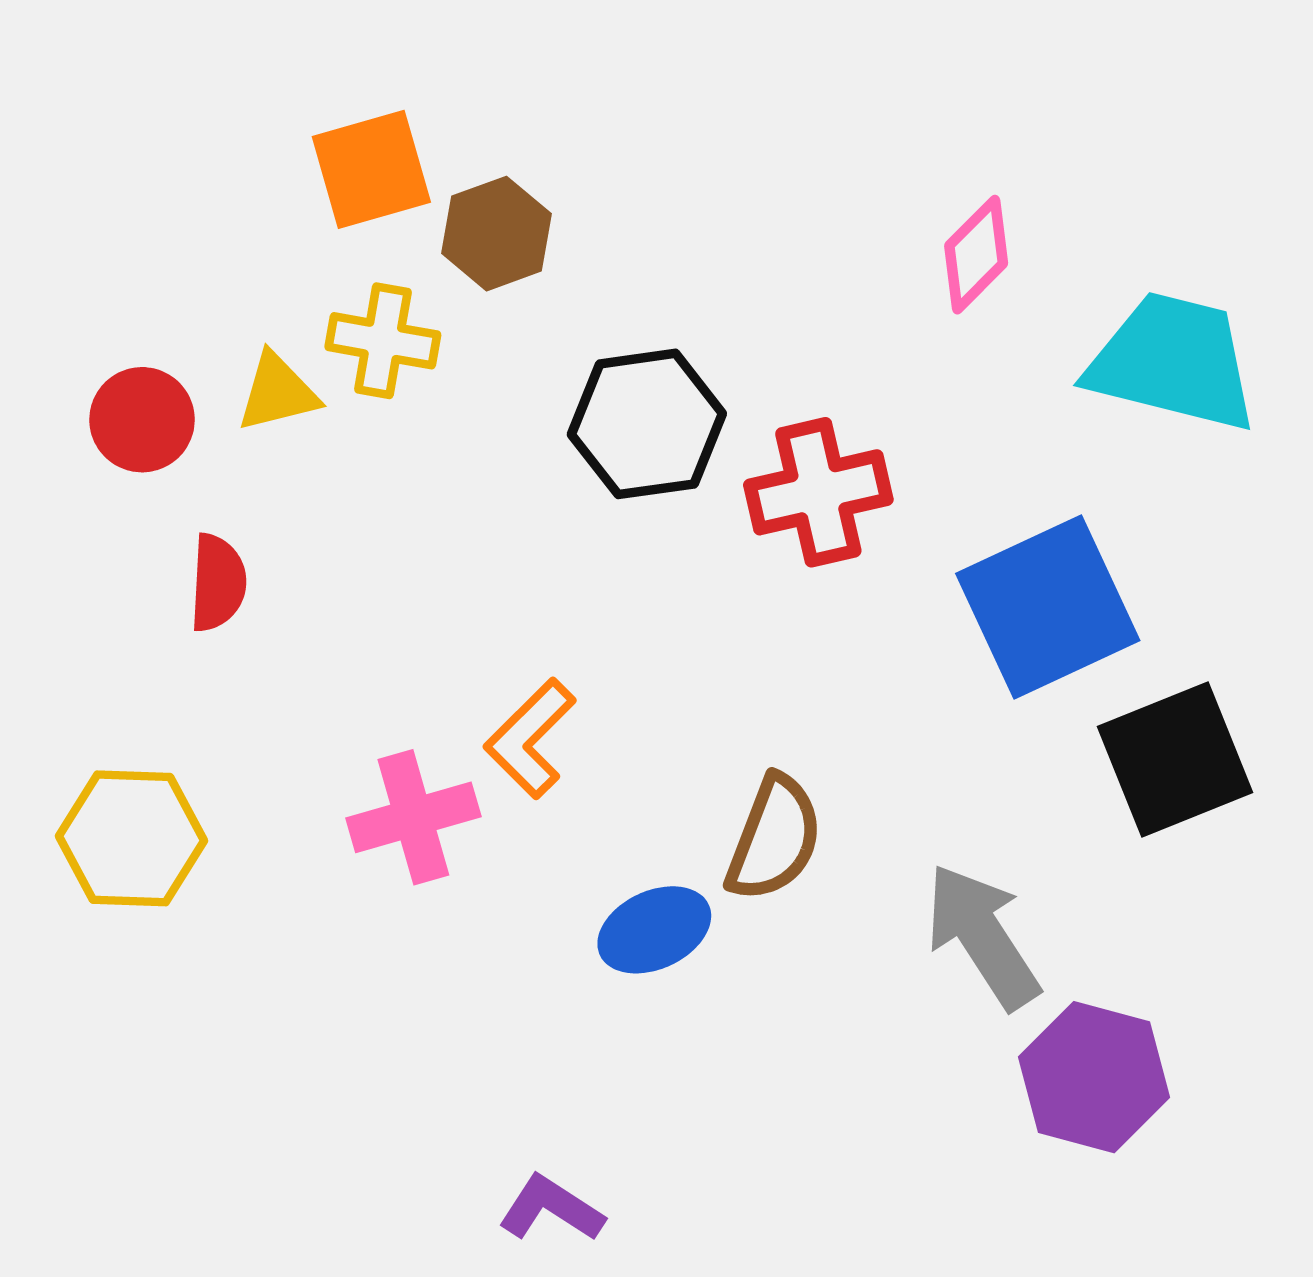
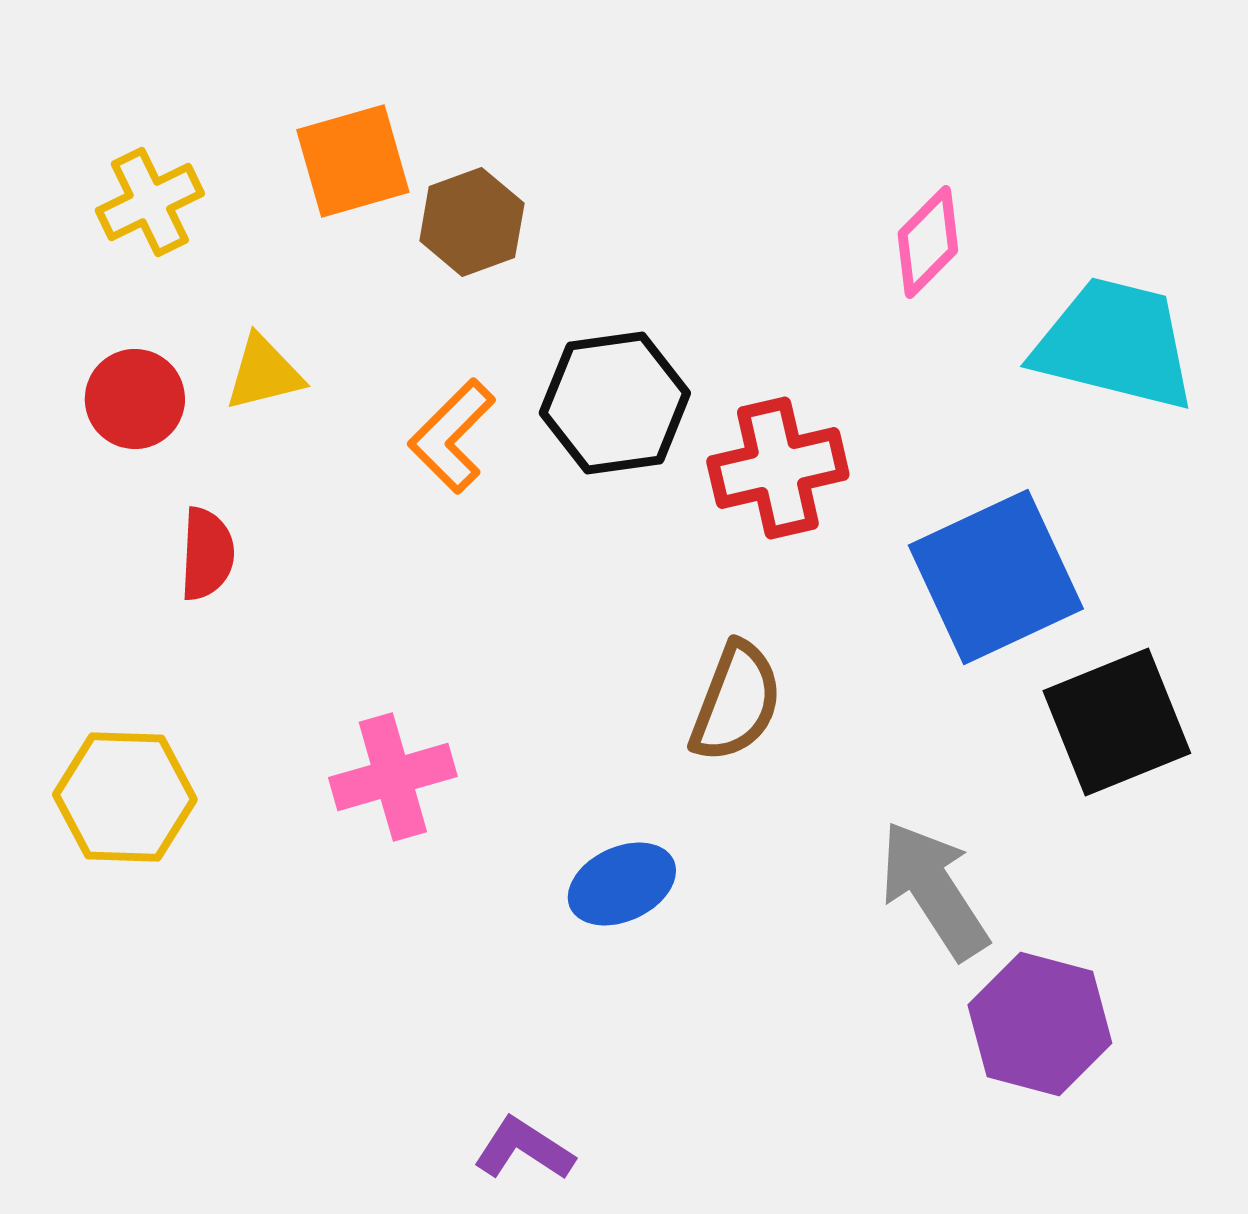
yellow cross: (383, 341) -> (150, 202), moved, turned -36
orange L-shape: (530, 738) -> (452, 436), moved
brown semicircle: (774, 838) -> (736, 702), moved

